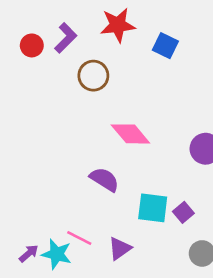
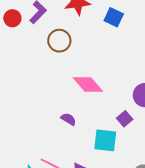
purple semicircle: (104, 179) -> (69, 119), size x0.7
purple square: (183, 212) -> (125, 119), moved

